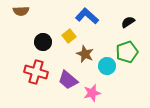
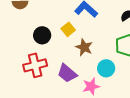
cyan circle: (107, 66) -> (106, 68), moved
red cross: (36, 72) -> (35, 65), turned -30

